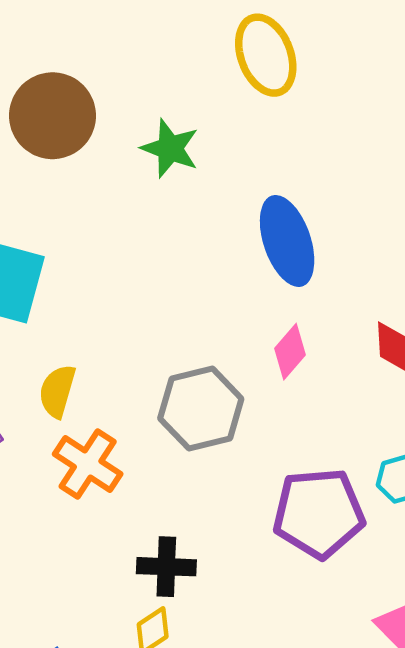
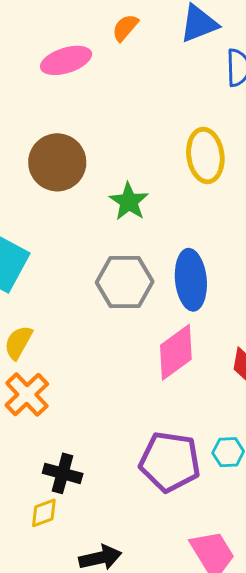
pink diamond: (290, 352) -> (176, 352), size x1.6
gray hexagon: (201, 409) -> (125, 282), moved

